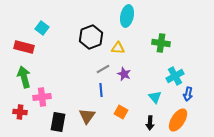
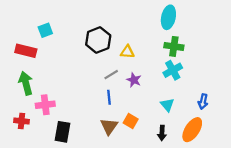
cyan ellipse: (127, 16) -> (168, 17), moved
cyan square: (42, 28) -> (45, 30), turned 32
cyan cross: (175, 76) -> (173, 70), moved
brown triangle: (87, 116) -> (109, 126), moved

